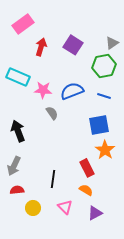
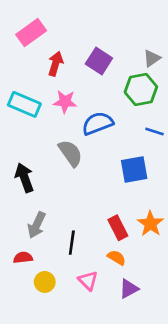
pink star: (43, 90) -> (65, 102), moved
blue line: (104, 96) -> (154, 131), moved
gray semicircle: (52, 113) -> (70, 153), size x1.5
orange star: (105, 150) -> (150, 224), moved
gray arrow: (14, 166) -> (37, 225), moved

